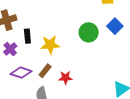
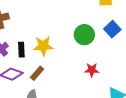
black rectangle: (27, 36) -> (21, 50), moved
red star: (65, 78) -> (92, 70), moved

